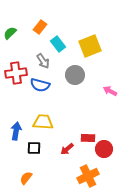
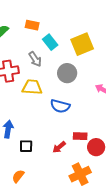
orange rectangle: (40, 27) -> (32, 25), turned 64
blue semicircle: (40, 85) -> (60, 106), moved
yellow trapezoid: (43, 122) -> (32, 87), moved

